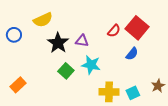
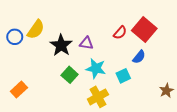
yellow semicircle: (43, 20) -> (36, 29), moved, turned -30
yellow cross: (109, 92) -> (98, 97), moved, turned -30
cyan square: (133, 93) -> (123, 76), moved

